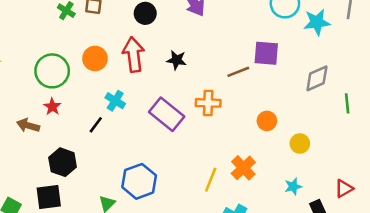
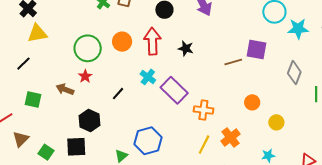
gray diamond: (317, 78) -> (294, 73), turned -50
cyan cross: (115, 101) -> (148, 77), moved
orange cross: (208, 103) -> (203, 110), moved

